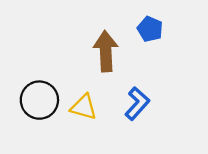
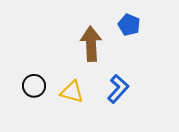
black circle: (39, 100) -> (34, 86), size x0.7

